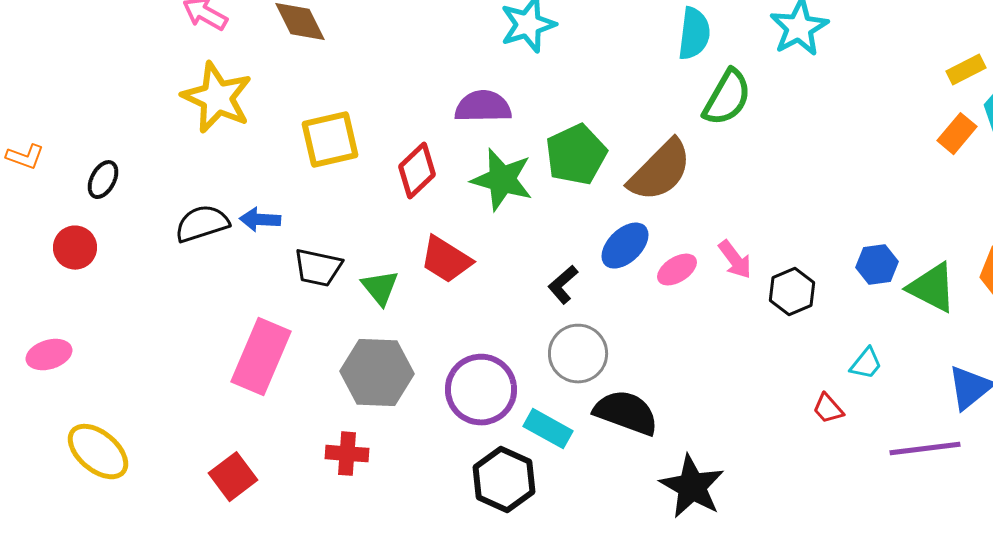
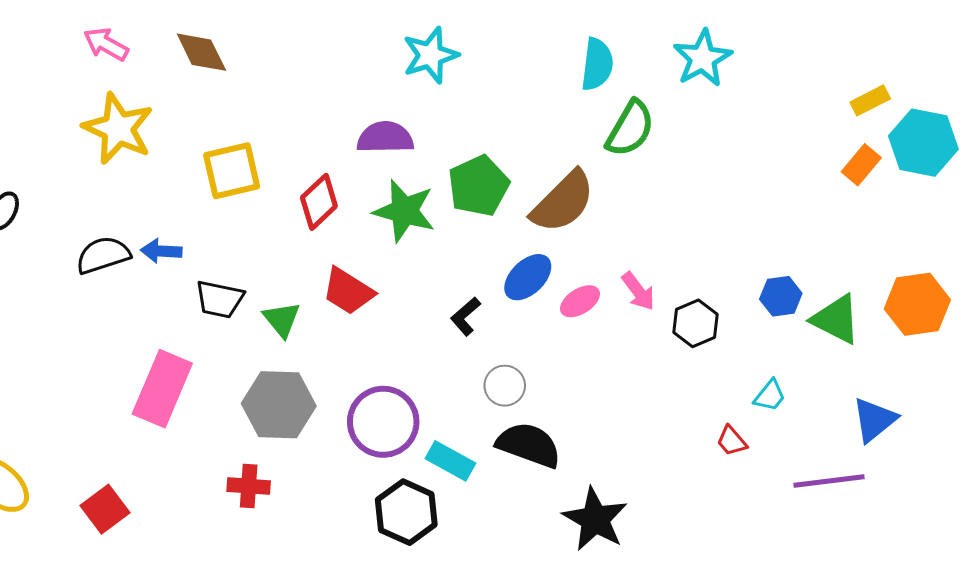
gray circle: (578, 354) -> (505, 386), moved, size x0.7
red square: (233, 477) -> (105, 509), moved

